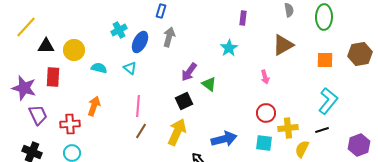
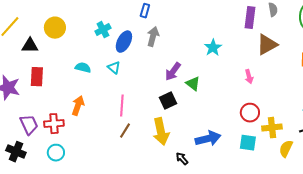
purple rectangle: (243, 18) -> (250, 18), moved, size x1.5
yellow circle: (74, 50) -> (55, 28), moved
purple trapezoid: (38, 115) -> (29, 125), moved
yellow arrow: (177, 132) -> (161, 132), turned 144

